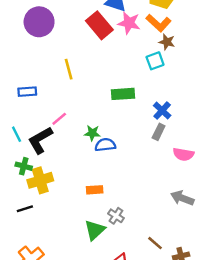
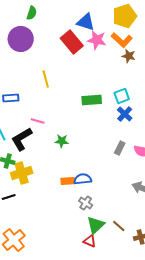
cyan square: (155, 61) -> (122, 96), moved
pink line: (59, 119) -> (38, 121), turned 56
gray rectangle: (159, 132) -> (120, 148), moved
green star: (92, 133) -> (62, 141), moved
blue semicircle: (105, 145) -> (83, 179), moved
green triangle: (95, 230) -> (96, 225), moved

